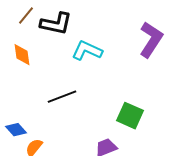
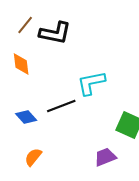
cyan L-shape: (87, 51) -> (91, 83), moved, turned -36
blue diamond: (16, 130) -> (26, 117), moved

